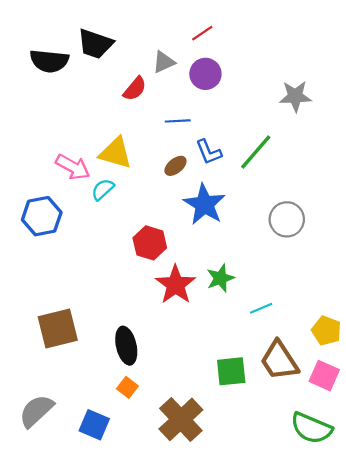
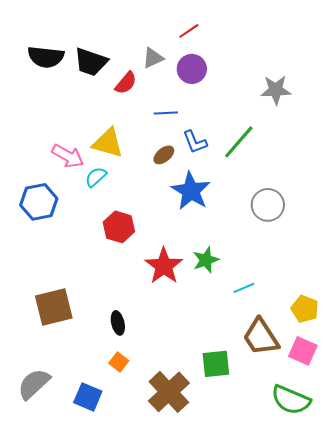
black trapezoid: (95, 44) -> (91, 62), moved
red hexagon: (150, 243) -> (119, 227), moved
black ellipse: (126, 346) -> (118, 323), size x0.7
green square: (231, 371) -> (216, 364), moved

